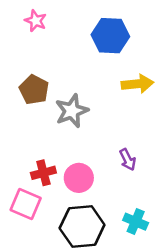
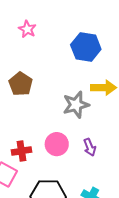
gray star: (72, 111) -> (76, 105), moved
pink circle: (79, 178) -> (57, 144), moved

